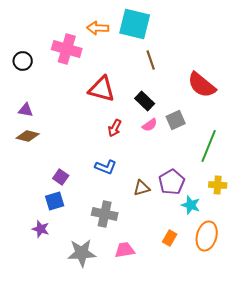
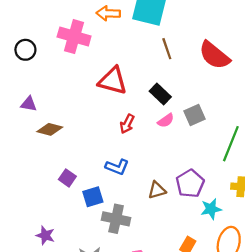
red semicircle: (202, 85) -> (214, 55), moved
brown diamond: (28, 136) -> (50, 129), moved
blue square: (55, 201) -> (93, 197), moved
cyan star: (191, 205) -> (211, 209), turned -30

